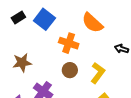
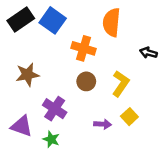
black rectangle: (18, 17) -> (21, 20), size x1.5
orange semicircle: (92, 23) -> (111, 22), turned 55

